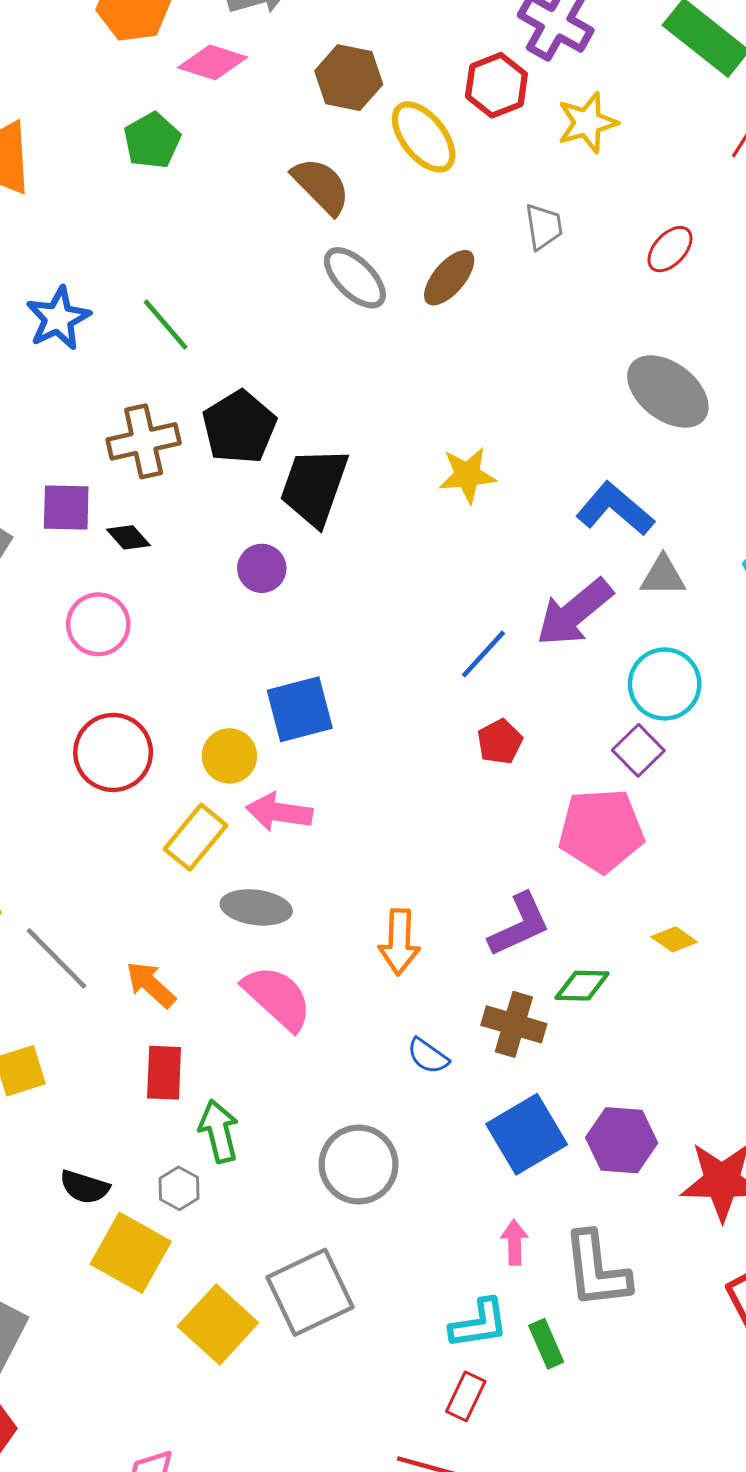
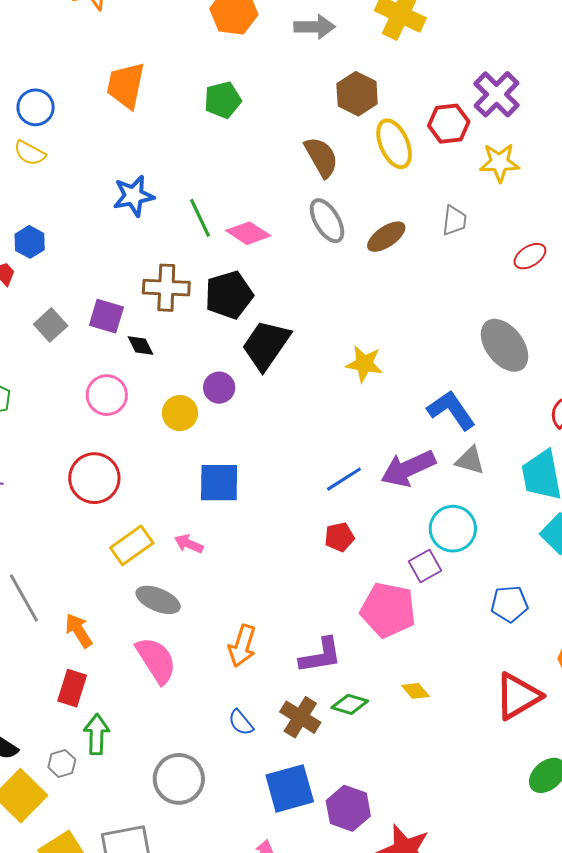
pink diamond: (213, 62) -> (248, 233), moved
yellow circle: (229, 756) -> (180, 413), moved
pink arrow: (279, 812) -> (189, 544), size x0.7

